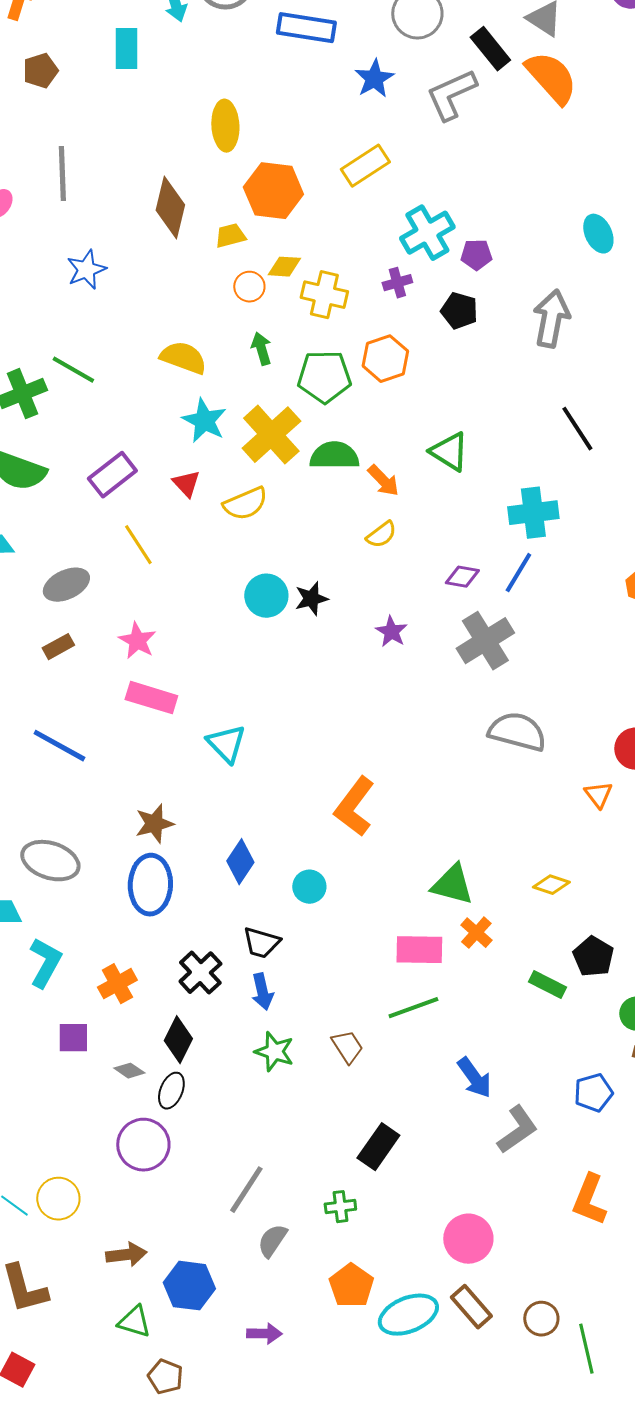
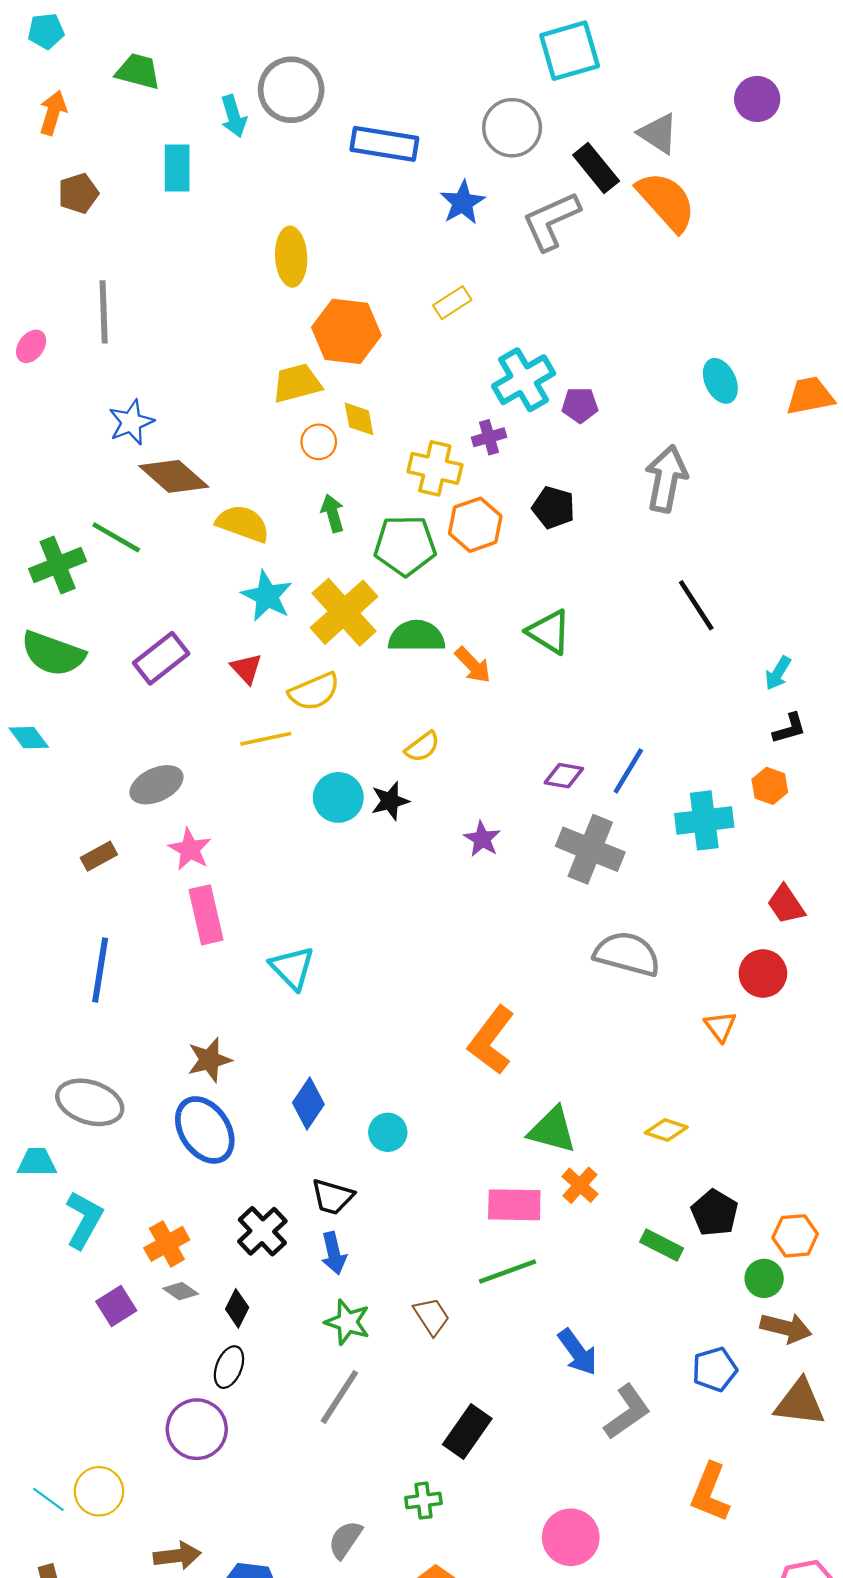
yellow rectangle: (365, 166) -> (452, 303), size x0.7
brown diamond: (170, 208) -> (174, 476), moved, turned -62
yellow trapezoid: (230, 236) -> (297, 383), size x1.4
yellow diamond: (284, 267) -> (359, 419), turned 76
yellow cross: (324, 295) -> (435, 468), moved
black pentagon: (459, 311) -> (553, 507), moved
cyan cross: (533, 513) -> (704, 820), moved
yellow semicircle: (381, 535) -> (422, 747), moved
yellow line: (138, 545) -> (266, 739), moved, turned -69
gray ellipse: (66, 585) -> (156, 785), moved
gray cross: (485, 641) -> (590, 849), turned -36
pink rectangle: (151, 698) -> (206, 915), turned 60
blue line: (59, 746) -> (100, 970), turned 70
orange L-shape: (354, 807) -> (491, 1040), moved
blue ellipse: (150, 885) -> (205, 1130), turned -36
purple square: (73, 1038) -> (116, 1306), turned -32
black diamond: (178, 1040) -> (237, 1308), size x0.7
gray diamond: (129, 1071) -> (181, 1291), moved
gray line: (246, 1190) -> (339, 1397), moved

